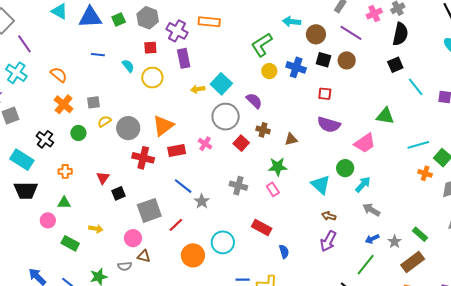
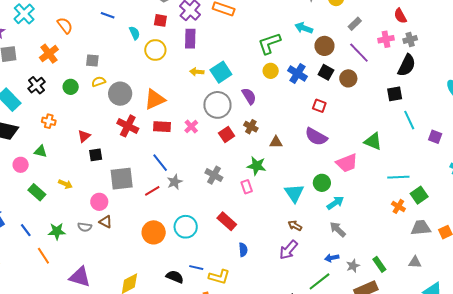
orange cross: (64, 104) -> (49, 54), moved
red line: (176, 225) -> (152, 191), moved

